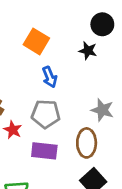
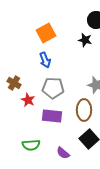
orange square: (36, 41) -> (46, 33), turned 30
blue arrow: (50, 77) -> (45, 60), moved

